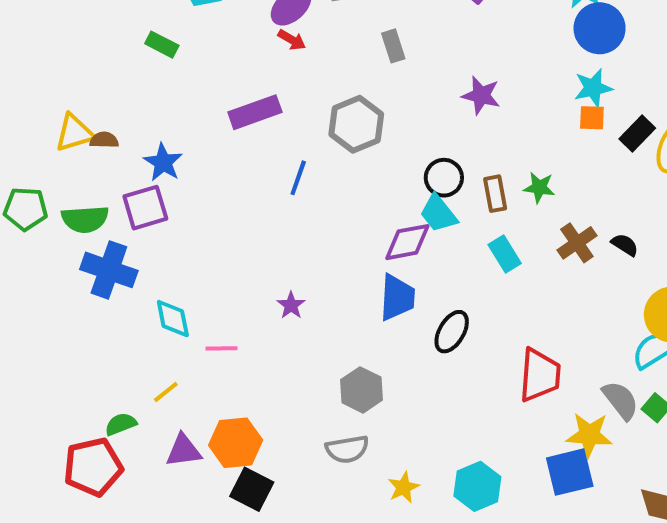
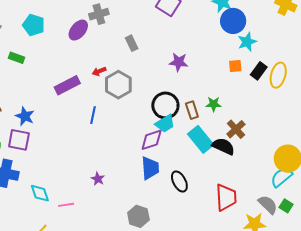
red arrow: (292, 40) -> (99, 71), moved, turned 136
cyan star: (593, 88) -> (247, 42), moved
black circle: (444, 178) -> (165, 105), size x1.4
purple square: (145, 208) -> (19, 140), turned 35
cyan trapezoid: (438, 213) -> (165, 124), turned -75
black semicircle: (625, 245) -> (223, 146), moved, size x1.6
cyan rectangle: (505, 254) -> (201, 139), size x1.5
black ellipse: (452, 332) -> (179, 181), turned -50

